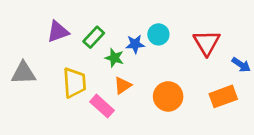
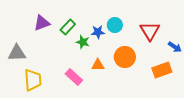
yellow trapezoid: (74, 83) -> (33, 80), moved
orange triangle: (123, 85) -> (98, 65), moved, turned 32
orange circle: (168, 96) -> (125, 57), moved

